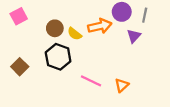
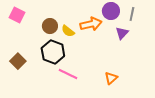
pink square: (19, 16) -> (17, 15), turned -35
pink line: (91, 81) -> (68, 74), moved

